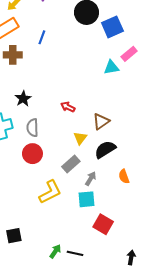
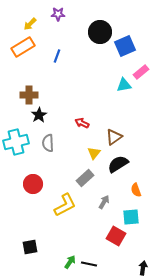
brown cross: (13, 55) -> (29, 95), moved
red circle: (32, 154) -> (33, 184), moved
gray arrow: (91, 179) -> (104, 202), moved
cyan square: (86, 199) -> (131, 217), moved

